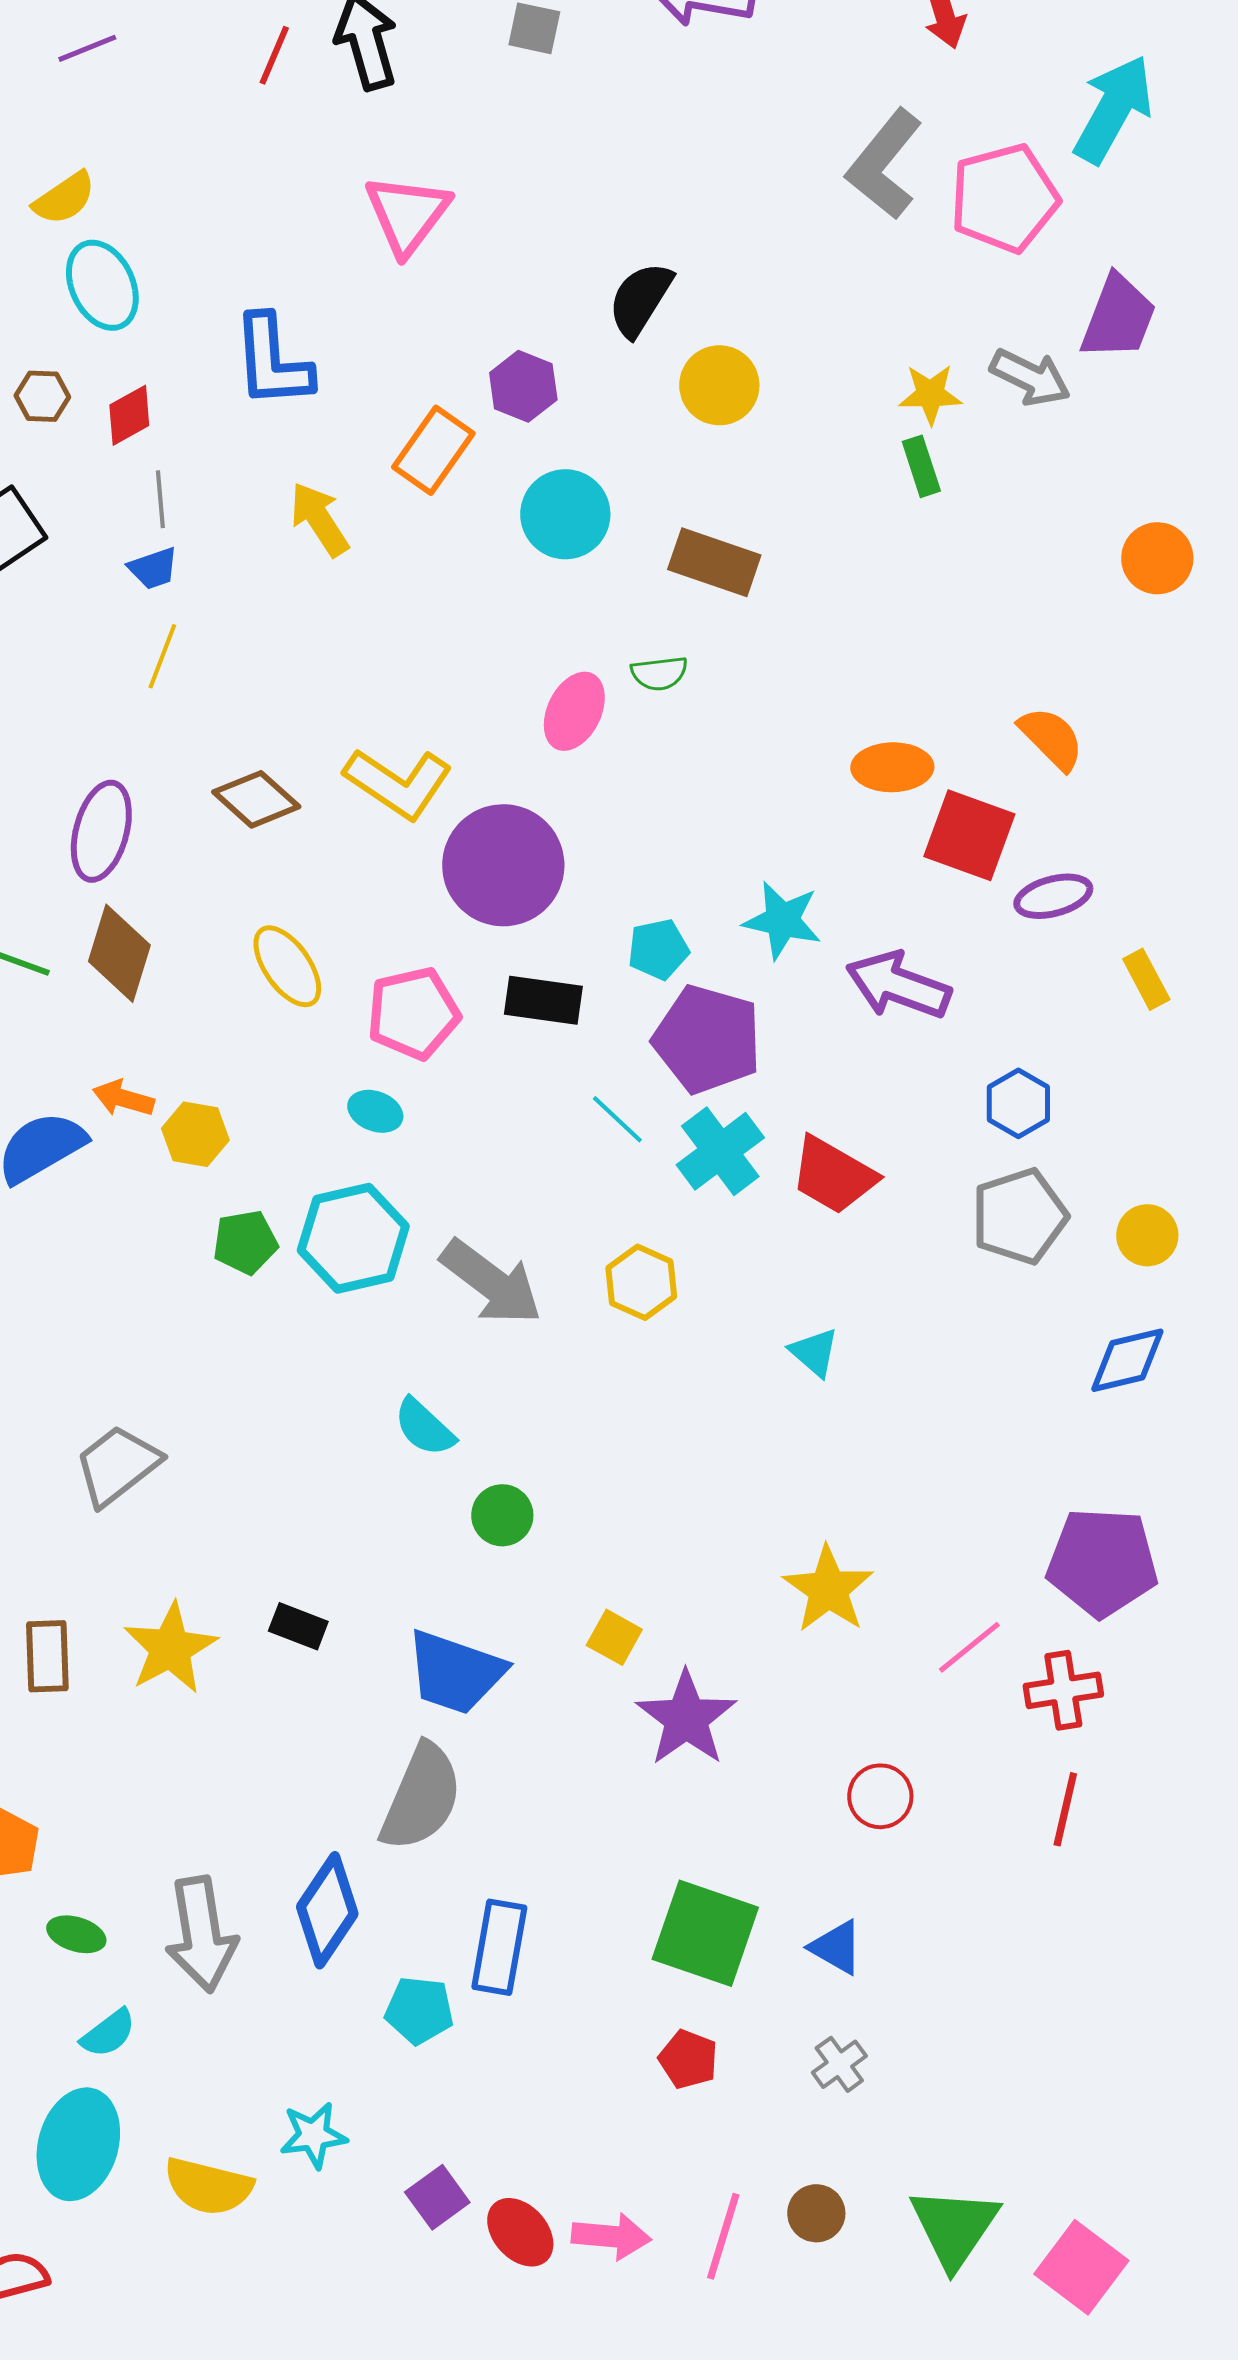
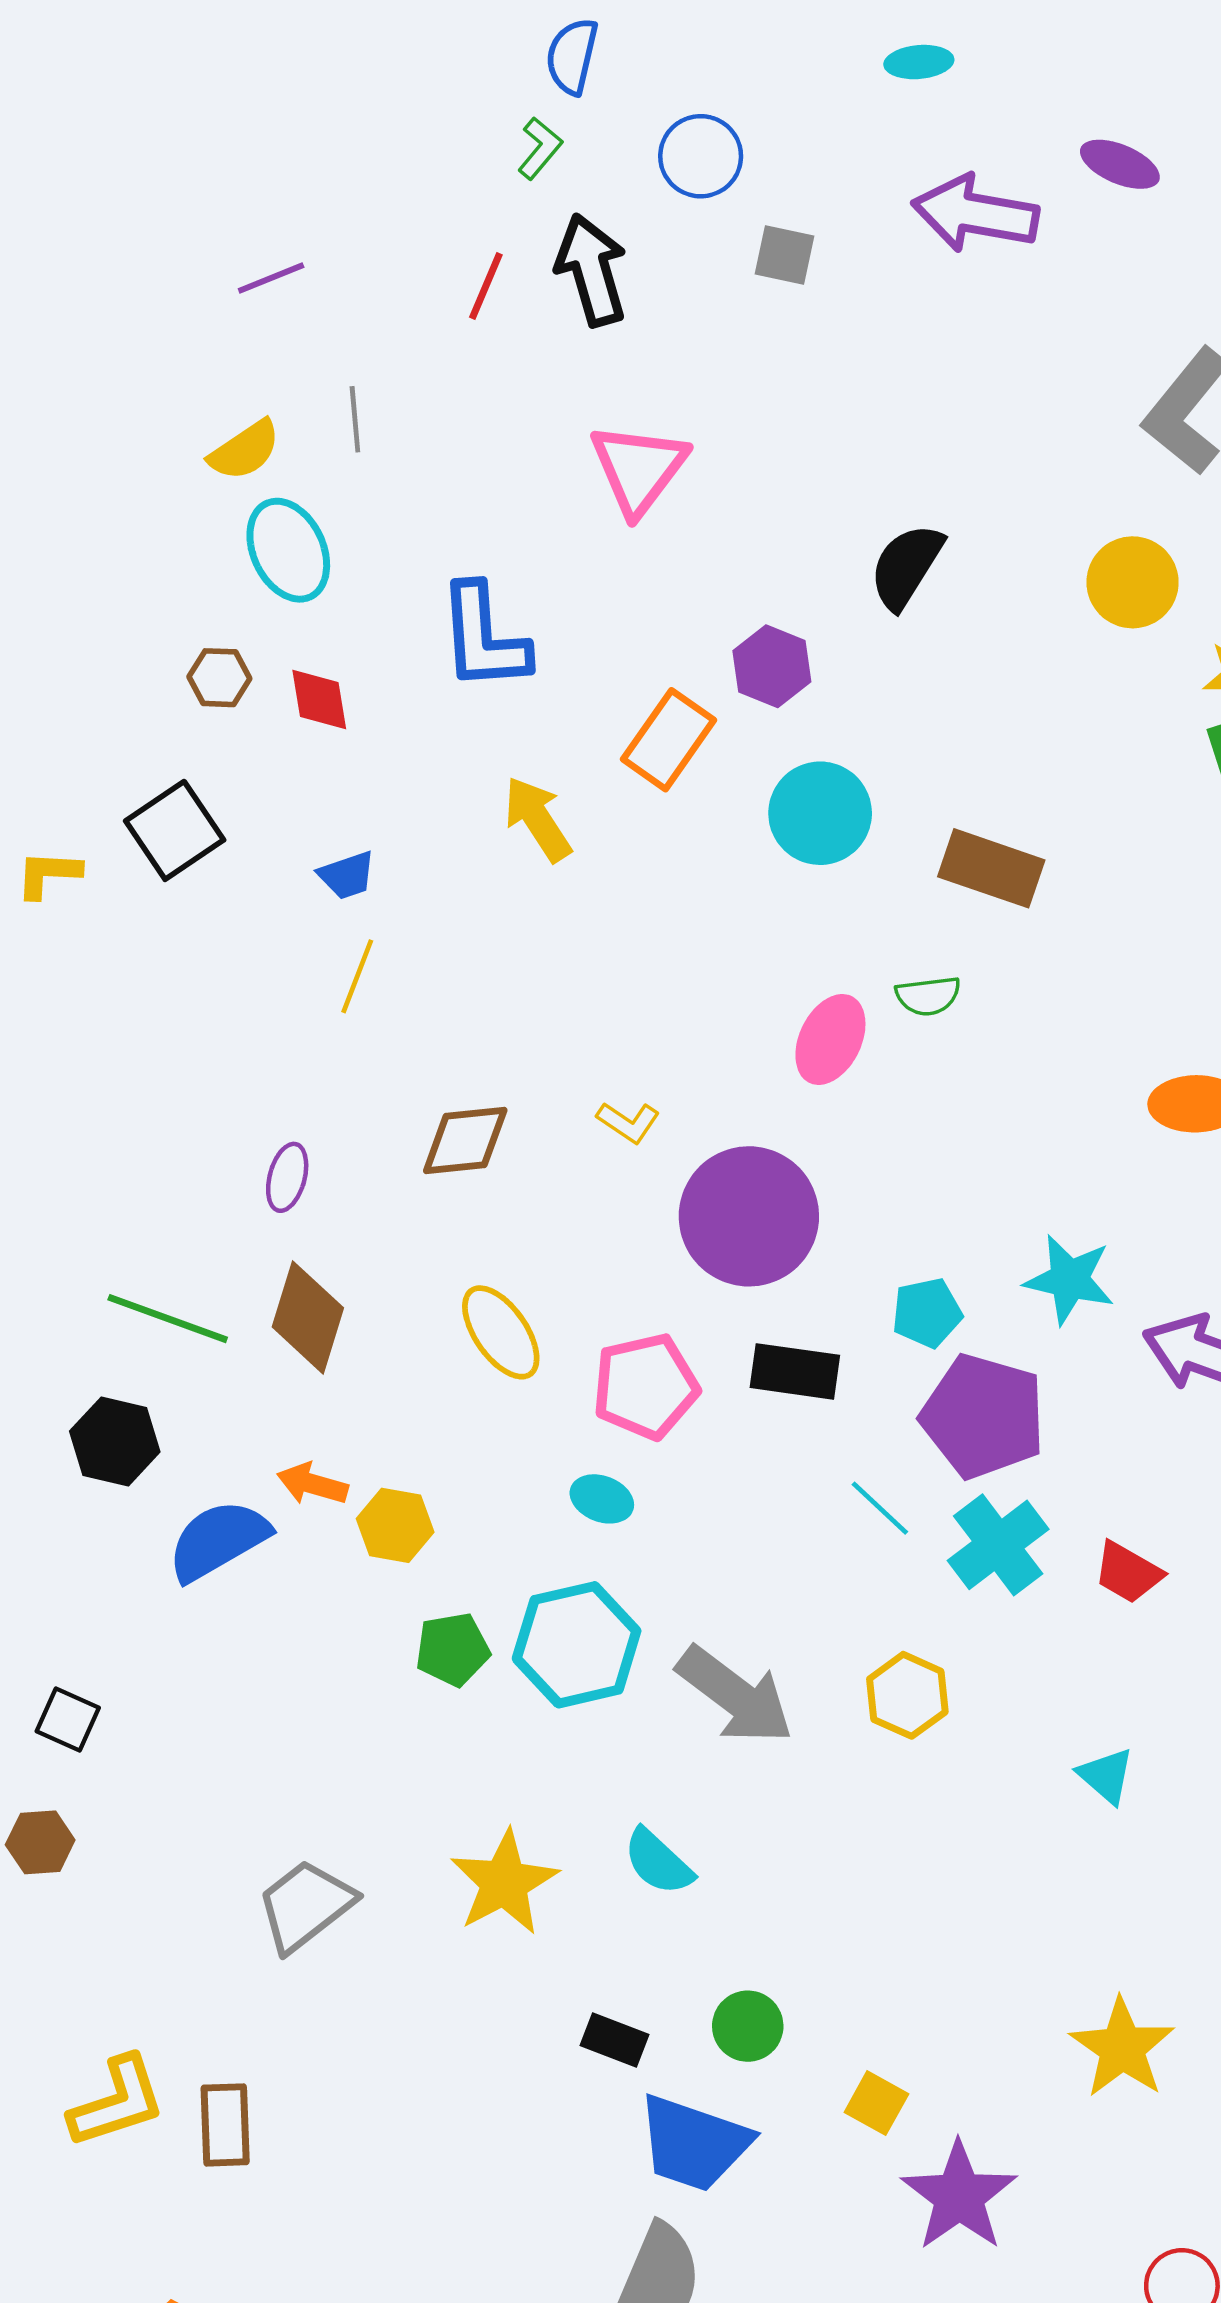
yellow circle: (719, 385) -> (1133, 582), moved
red diamond: (129, 415) -> (319, 700), turned -70
gray line: (160, 499) -> (355, 419), moved
yellow L-shape: (398, 783) -> (628, 1122), size x0.5
brown diamond: (256, 799) -> (465, 1141), turned -48
purple ellipse: (101, 831) -> (287, 1177), size x0.6
red trapezoid: (833, 1175) -> (1128, 1572), size x0.7
green circle: (502, 1515) -> (748, 2026), moved
black rectangle: (298, 1626) -> (614, 2040), moved
yellow star: (170, 1648) -> (504, 1883), moved

